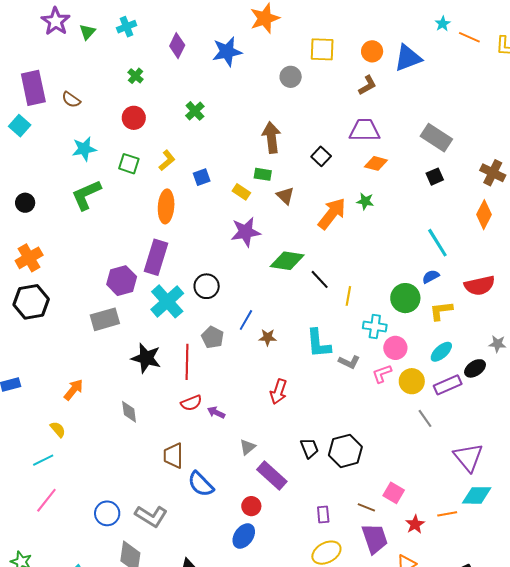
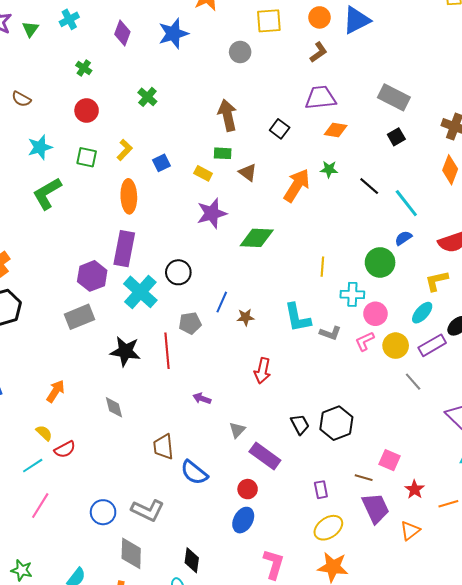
black line: (320, 279) -> (369, 186), moved
yellow L-shape: (441, 311) -> (437, 281), moved
gray pentagon: (213, 337) -> (190, 323), turned -30
red semicircle: (191, 403) -> (65, 449), moved
orange line: (447, 514) -> (448, 504), moved

